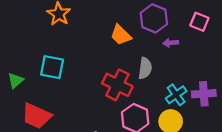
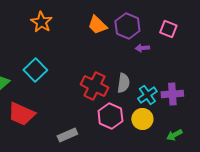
orange trapezoid: (121, 35) -> (97, 25), moved
cyan square: (52, 67) -> (35, 70), turned 35
gray semicircle: (145, 68) -> (123, 83), moved

